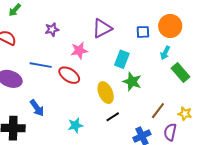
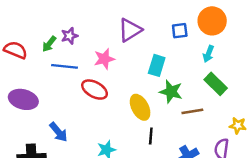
green arrow: (15, 10) -> (49, 44), moved
blue line: (41, 65) -> (65, 66), moved
green rectangle: (180, 72) -> (216, 84), moved
brown line: (158, 111) -> (192, 111), moved, turned 48
black line: (113, 117) -> (151, 136), turned -48

